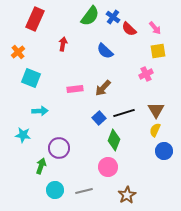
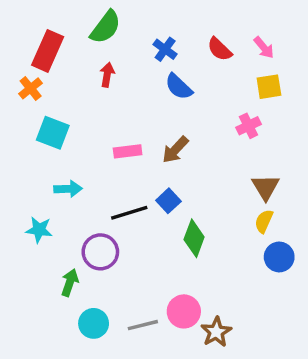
green semicircle: (90, 16) -> (105, 27), moved
blue cross: (113, 17) -> (165, 49), moved
red rectangle: (35, 19) -> (48, 51), moved
black line: (124, 113) -> (129, 213), moved
pink circle: (108, 167) -> (184, 311), moved

